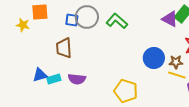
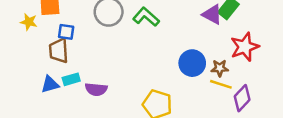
blue square: (72, 20) -> (66, 32), moved
brown trapezoid: (64, 48) -> (59, 51), moved
cyan rectangle: (54, 79) -> (71, 79), moved

